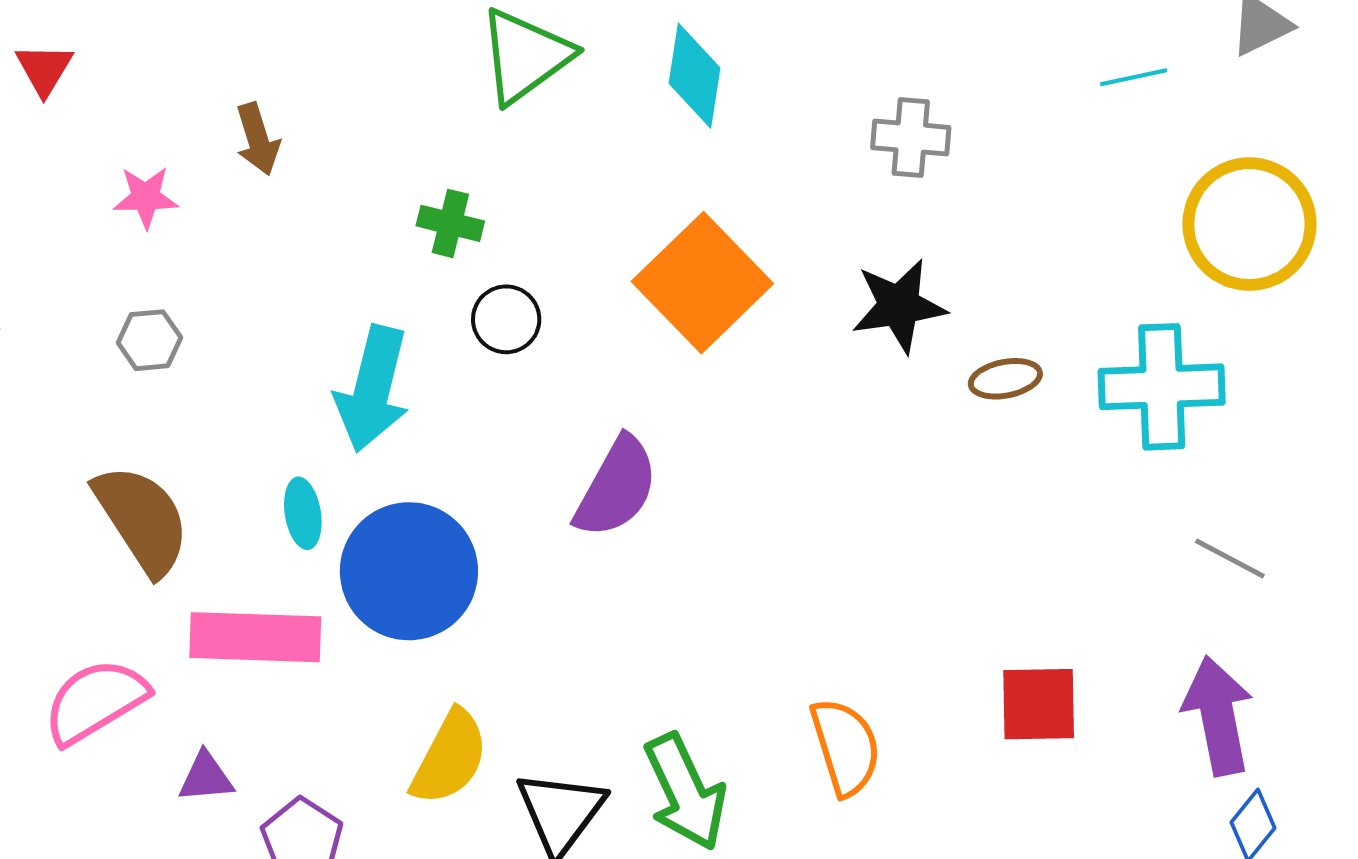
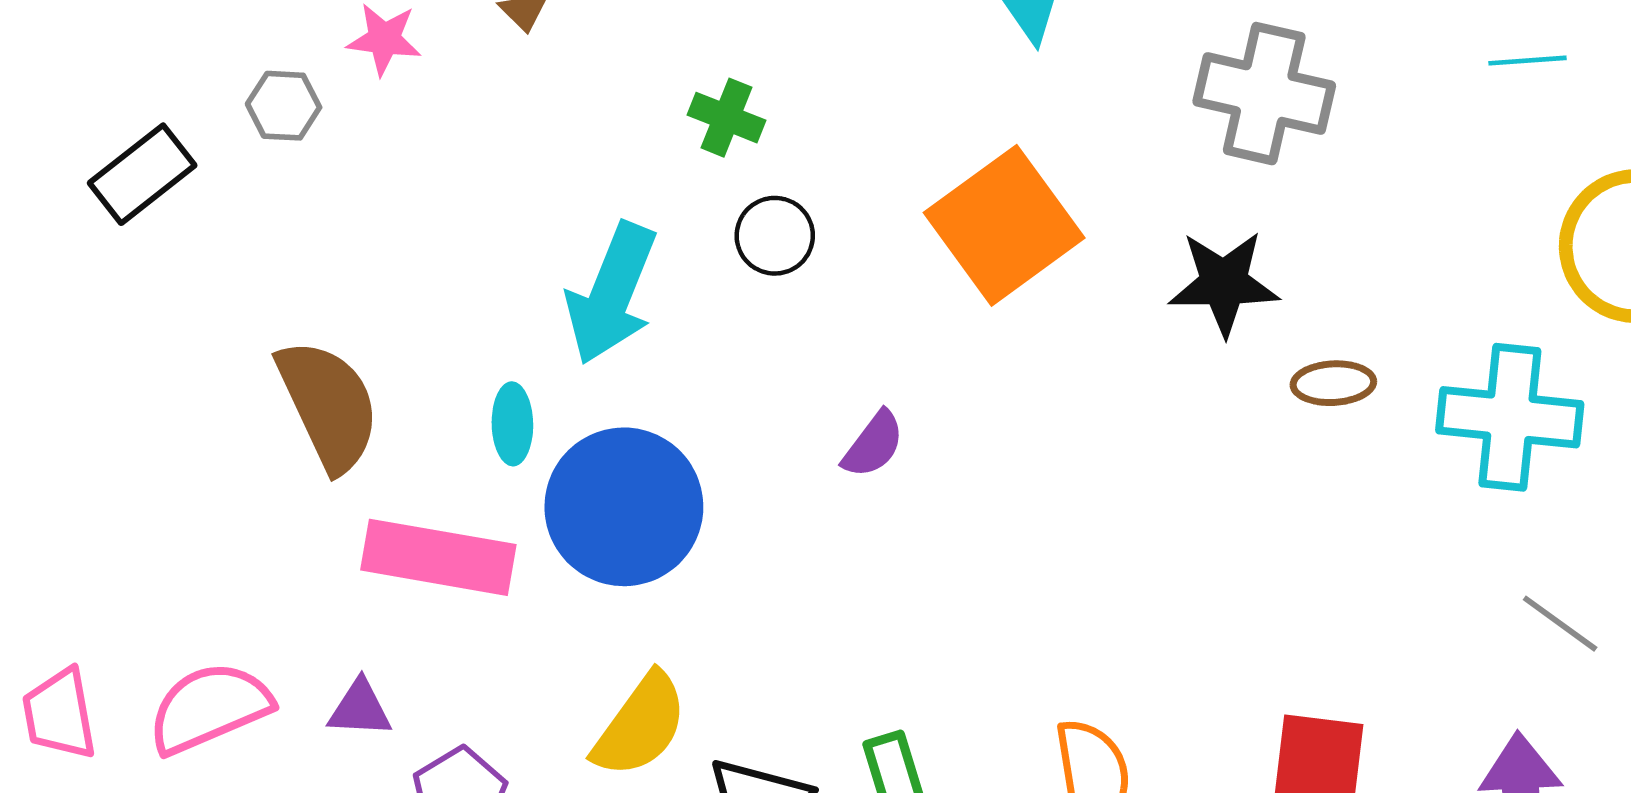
gray cross: (911, 138) -> (1264, 94), size x1.5
gray hexagon: (149, 340) -> (284, 106), moved
purple semicircle: (616, 487) -> (873, 444), size x0.6
pink semicircle: (95, 701) -> (209, 708), moved

